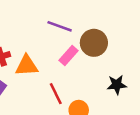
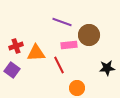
pink rectangle: (69, 55) -> (69, 45), turned 42
red line: (56, 94) -> (59, 65), moved

